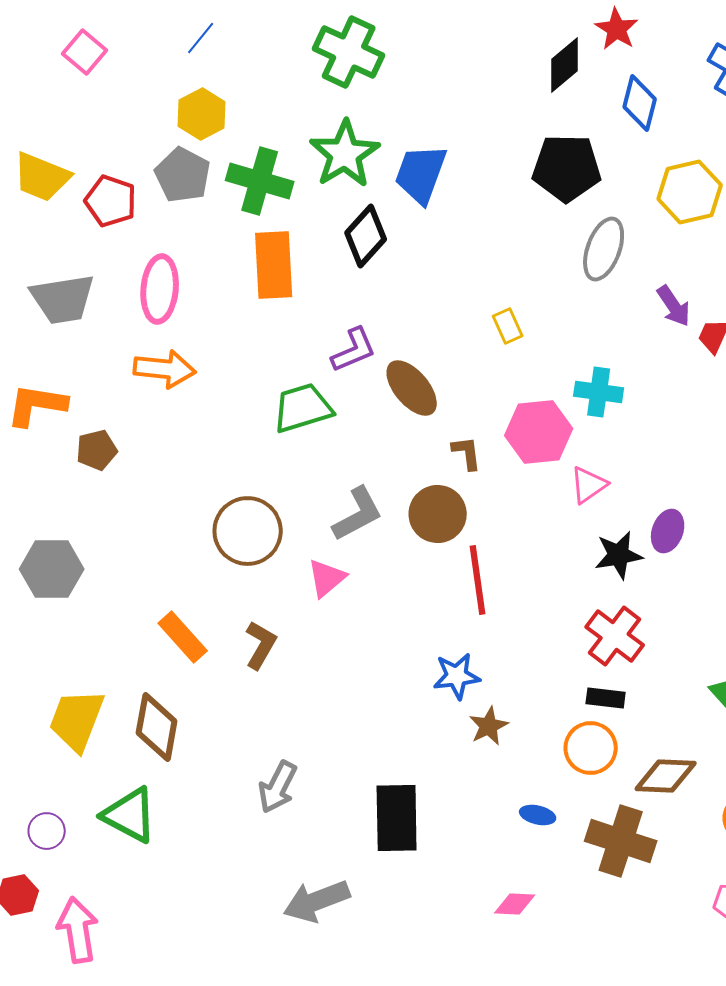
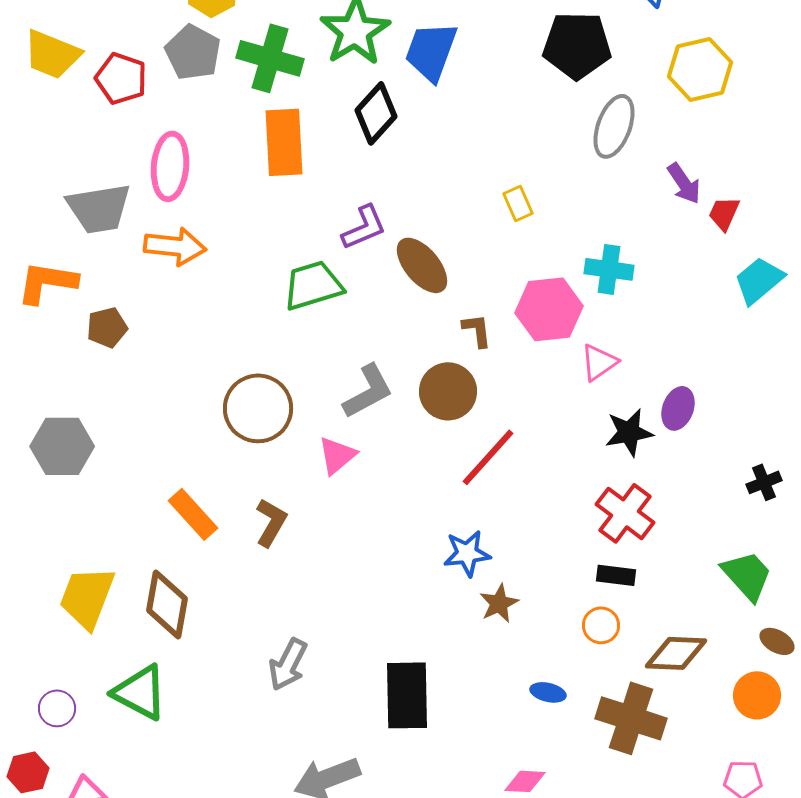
gray trapezoid: (63, 299) -> (99, 208), moved
red line: (478, 580) -> (488, 457), turned 50
orange circle: (591, 748) -> (601, 625), size x0.7

